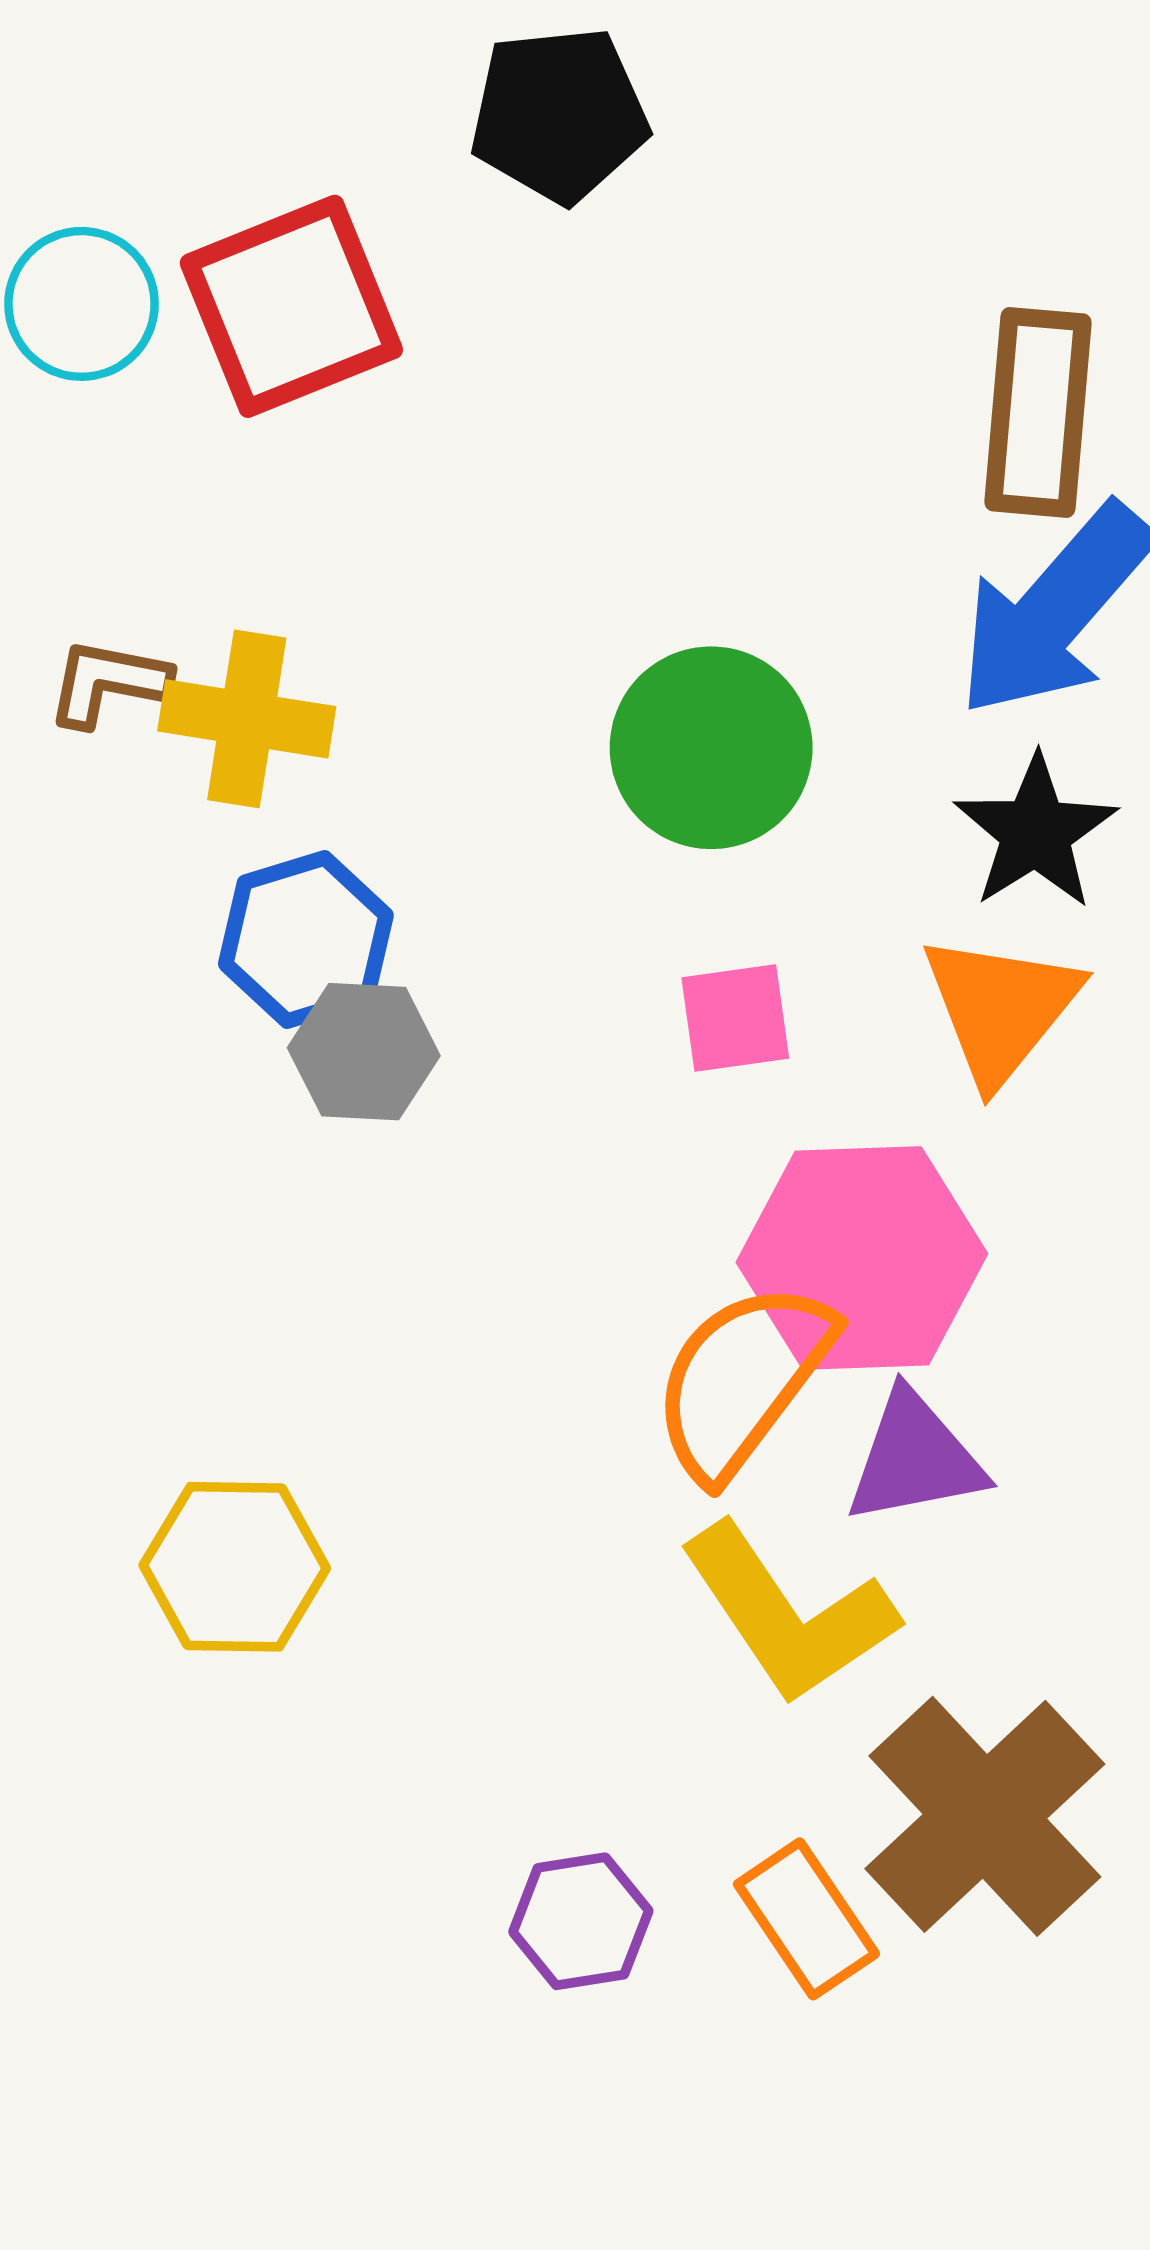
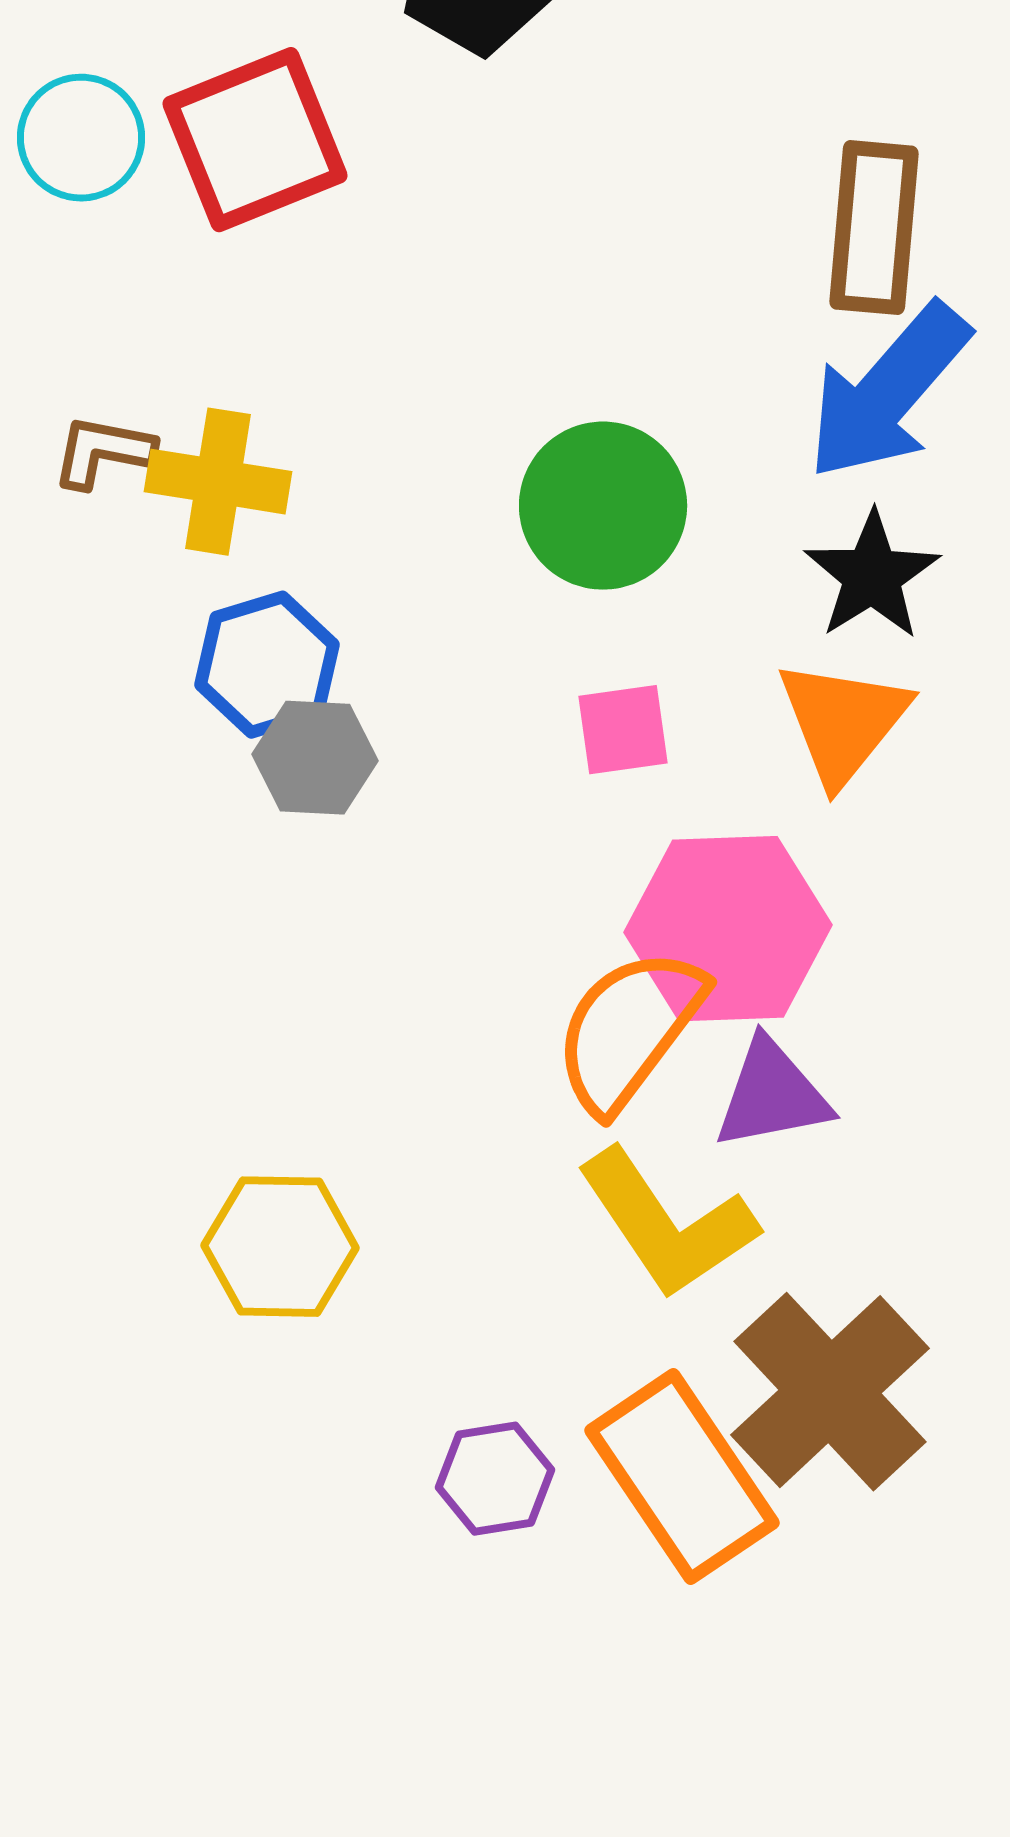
yellow hexagon: (235, 1567) -> (280, 1247), moved
orange rectangle: (806, 1919) -> (682, 1477), size x1.6

